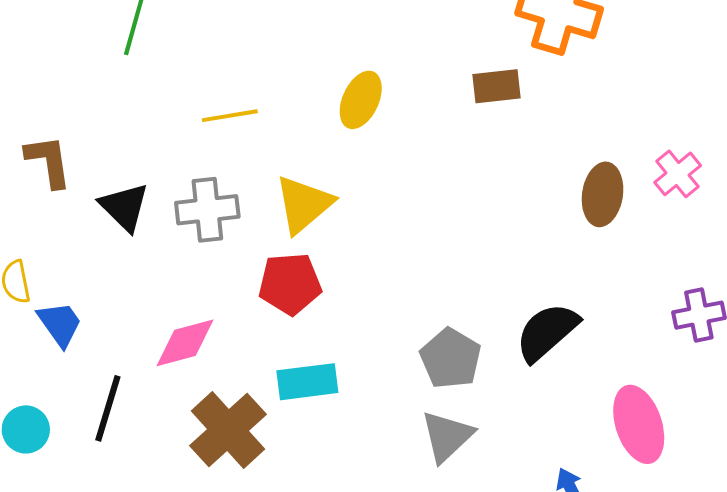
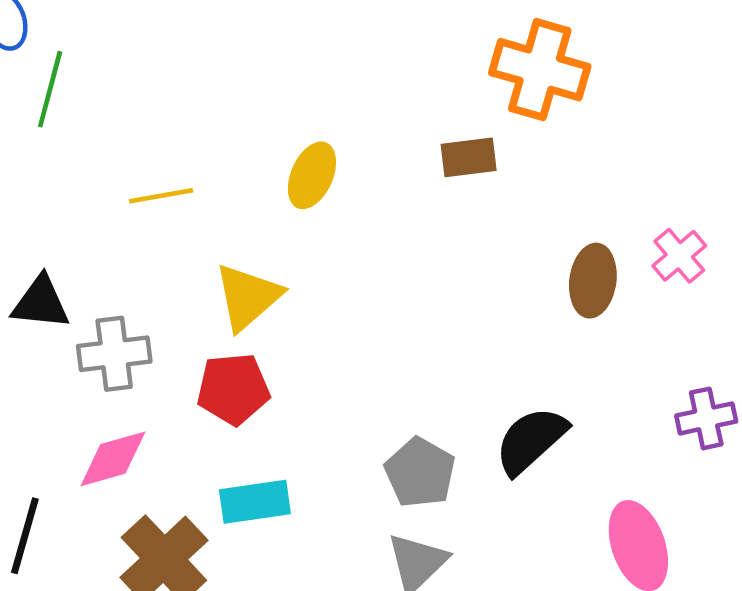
black triangle: (124, 207) -> (41, 303), turned -38
gray cross: (207, 210) -> (114, 354), moved

